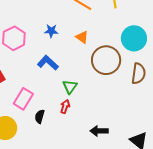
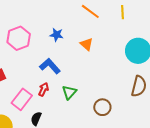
brown circle: (106, 60) -> (102, 107), moved, size x0.6
red arrow: (65, 107) -> (43, 89), moved

